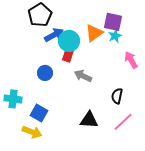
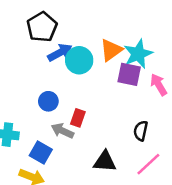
purple square: (113, 22) -> (129, 74), moved
cyan star: (115, 36) -> (138, 54), size x1.6
red rectangle: (68, 55) -> (78, 118), moved
gray arrow: (83, 76) -> (62, 131), moved

